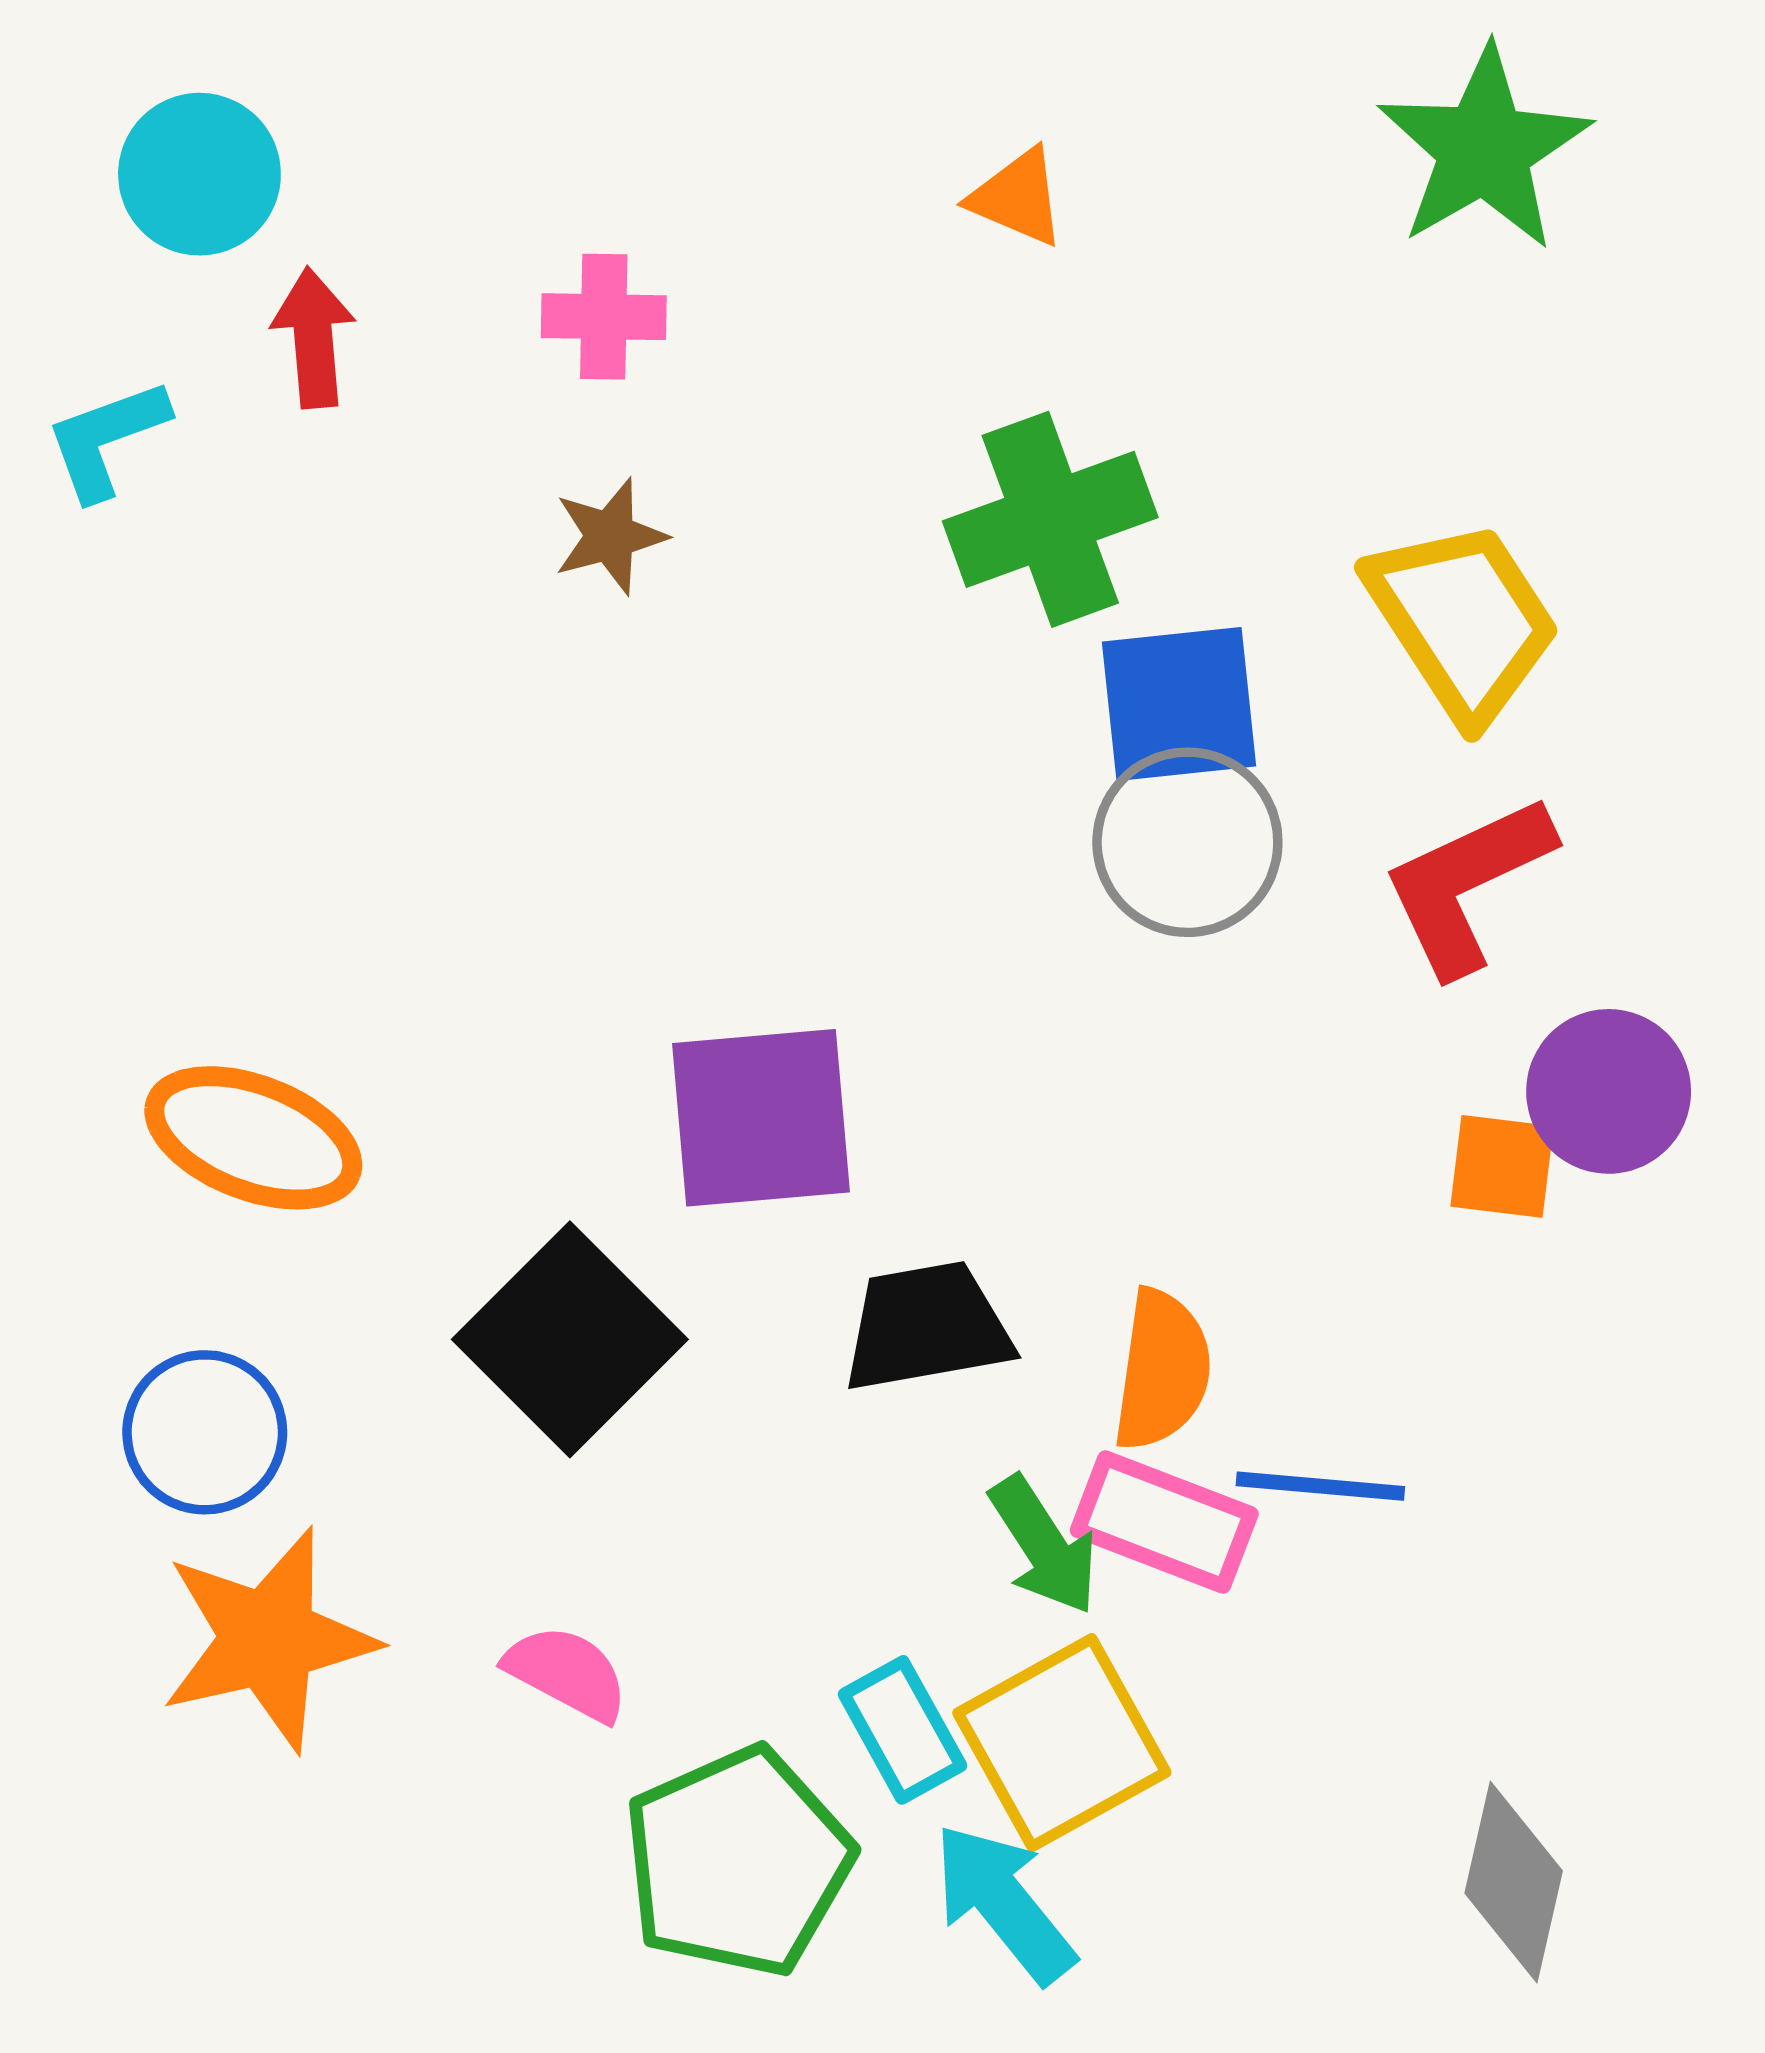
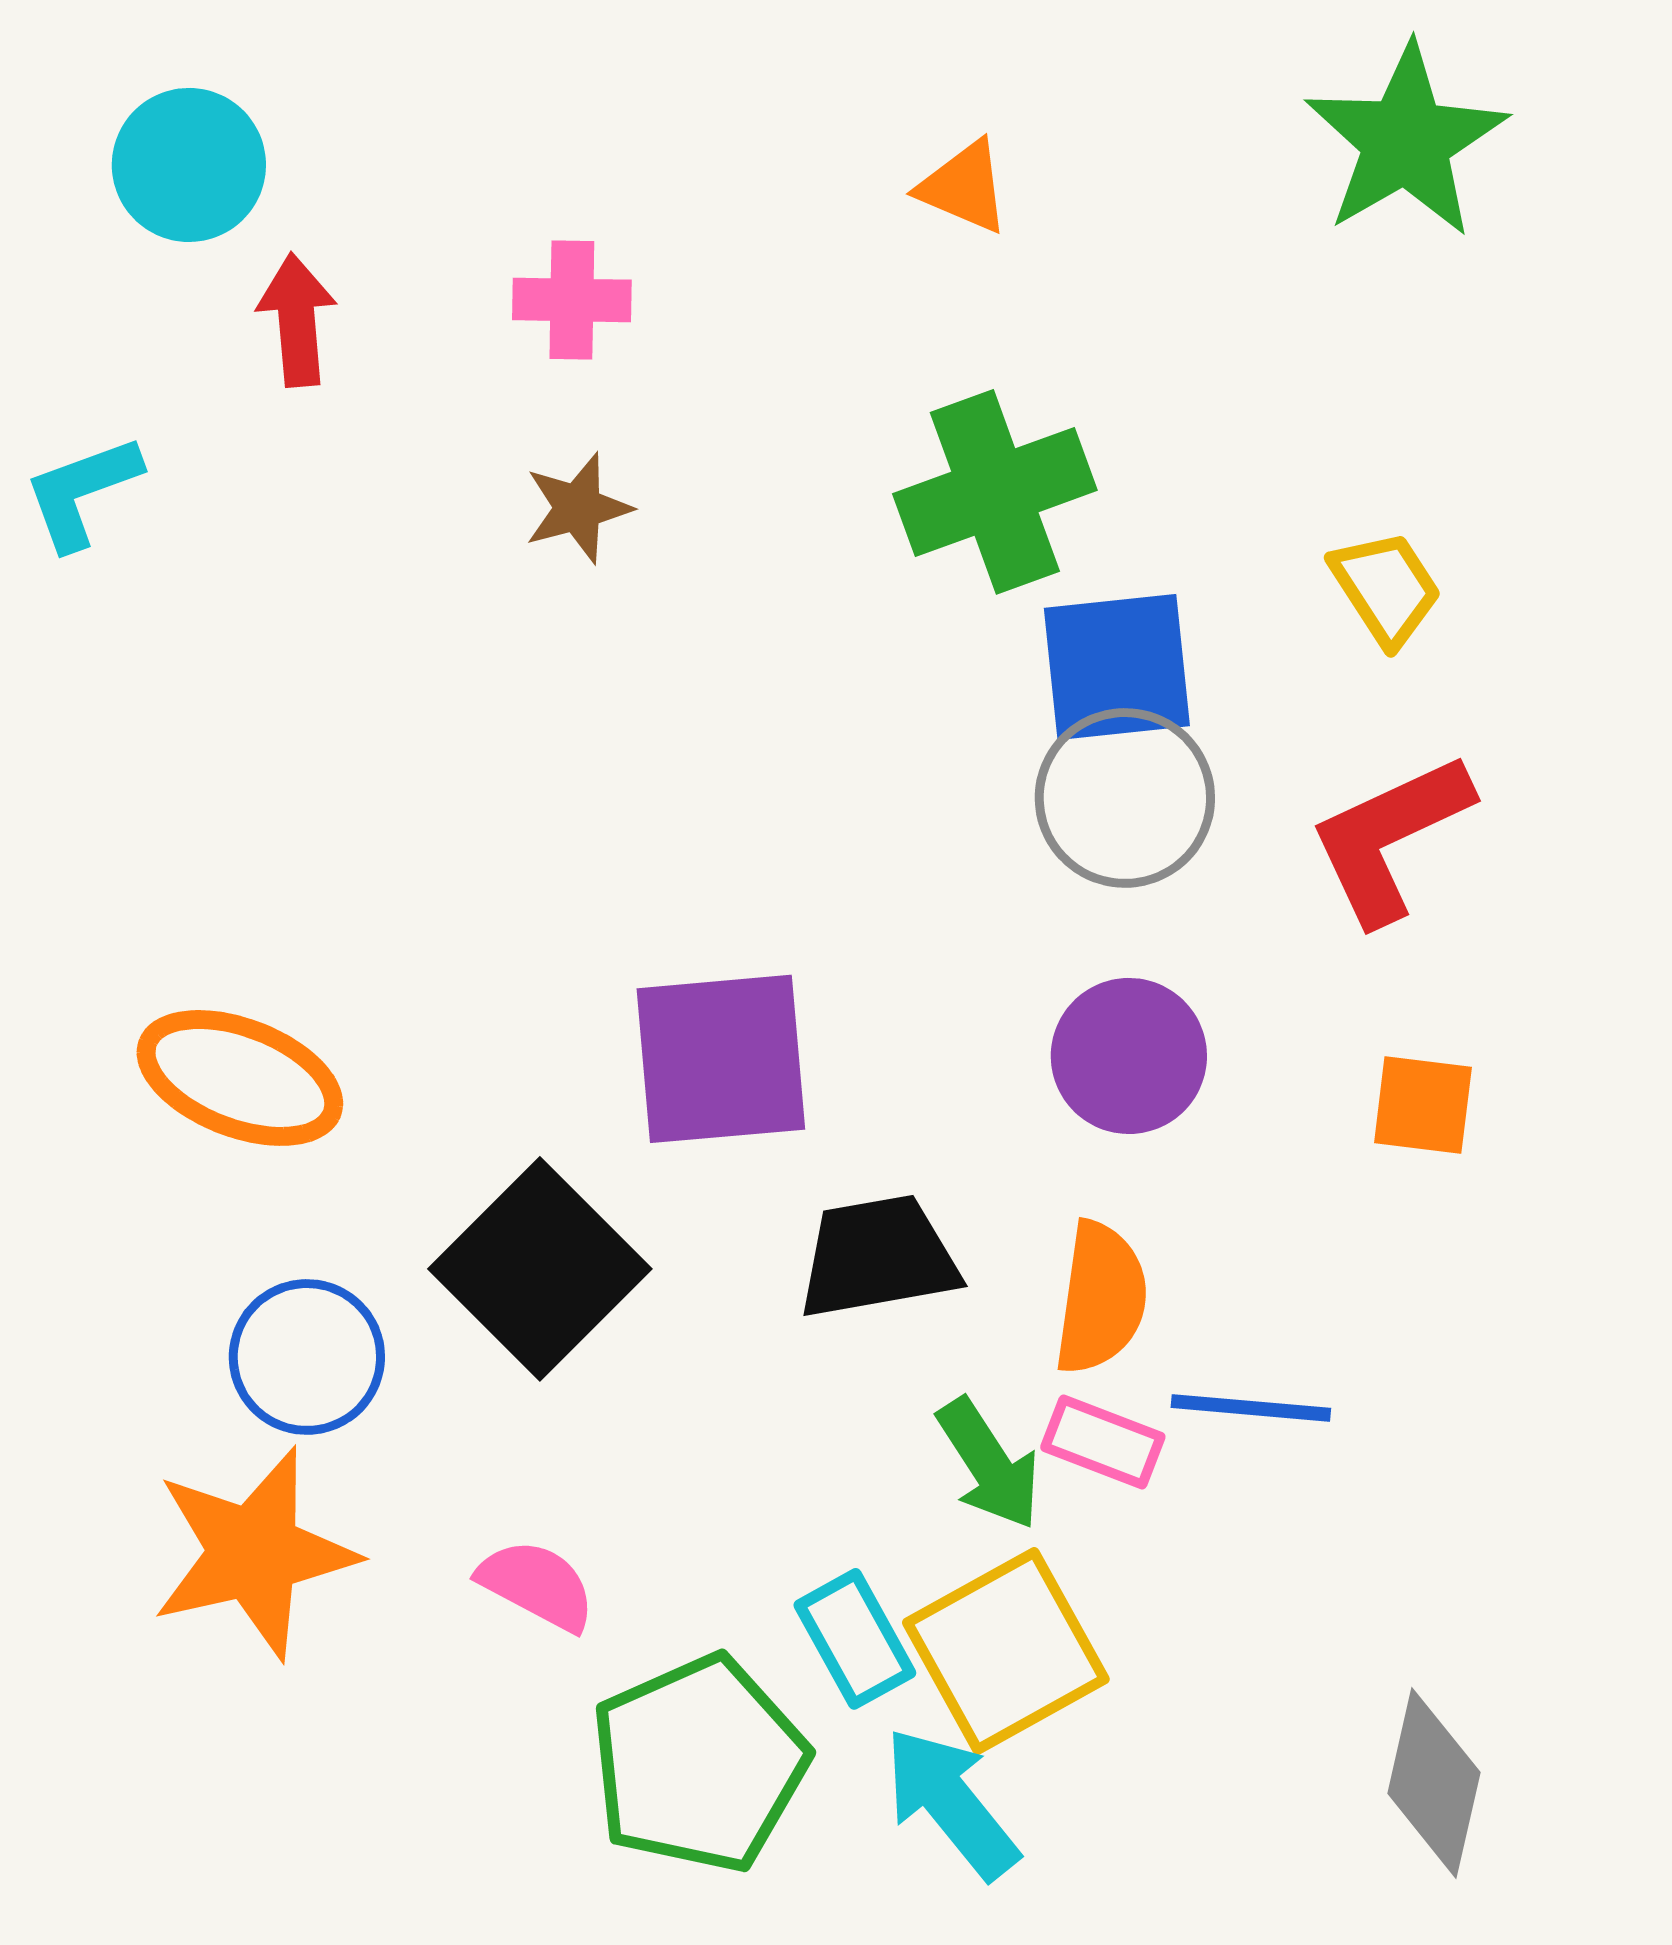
cyan L-shape: (107, 439) -> (82, 492), moved
yellow trapezoid: (1463, 621) -> (1386, 588), size x0.6
purple circle: (1609, 1091) -> (1129, 1056), moved
blue circle: (205, 1432) -> (307, 1357), moved
pink rectangle: (1164, 1522) -> (1103, 1442), size x0.7

